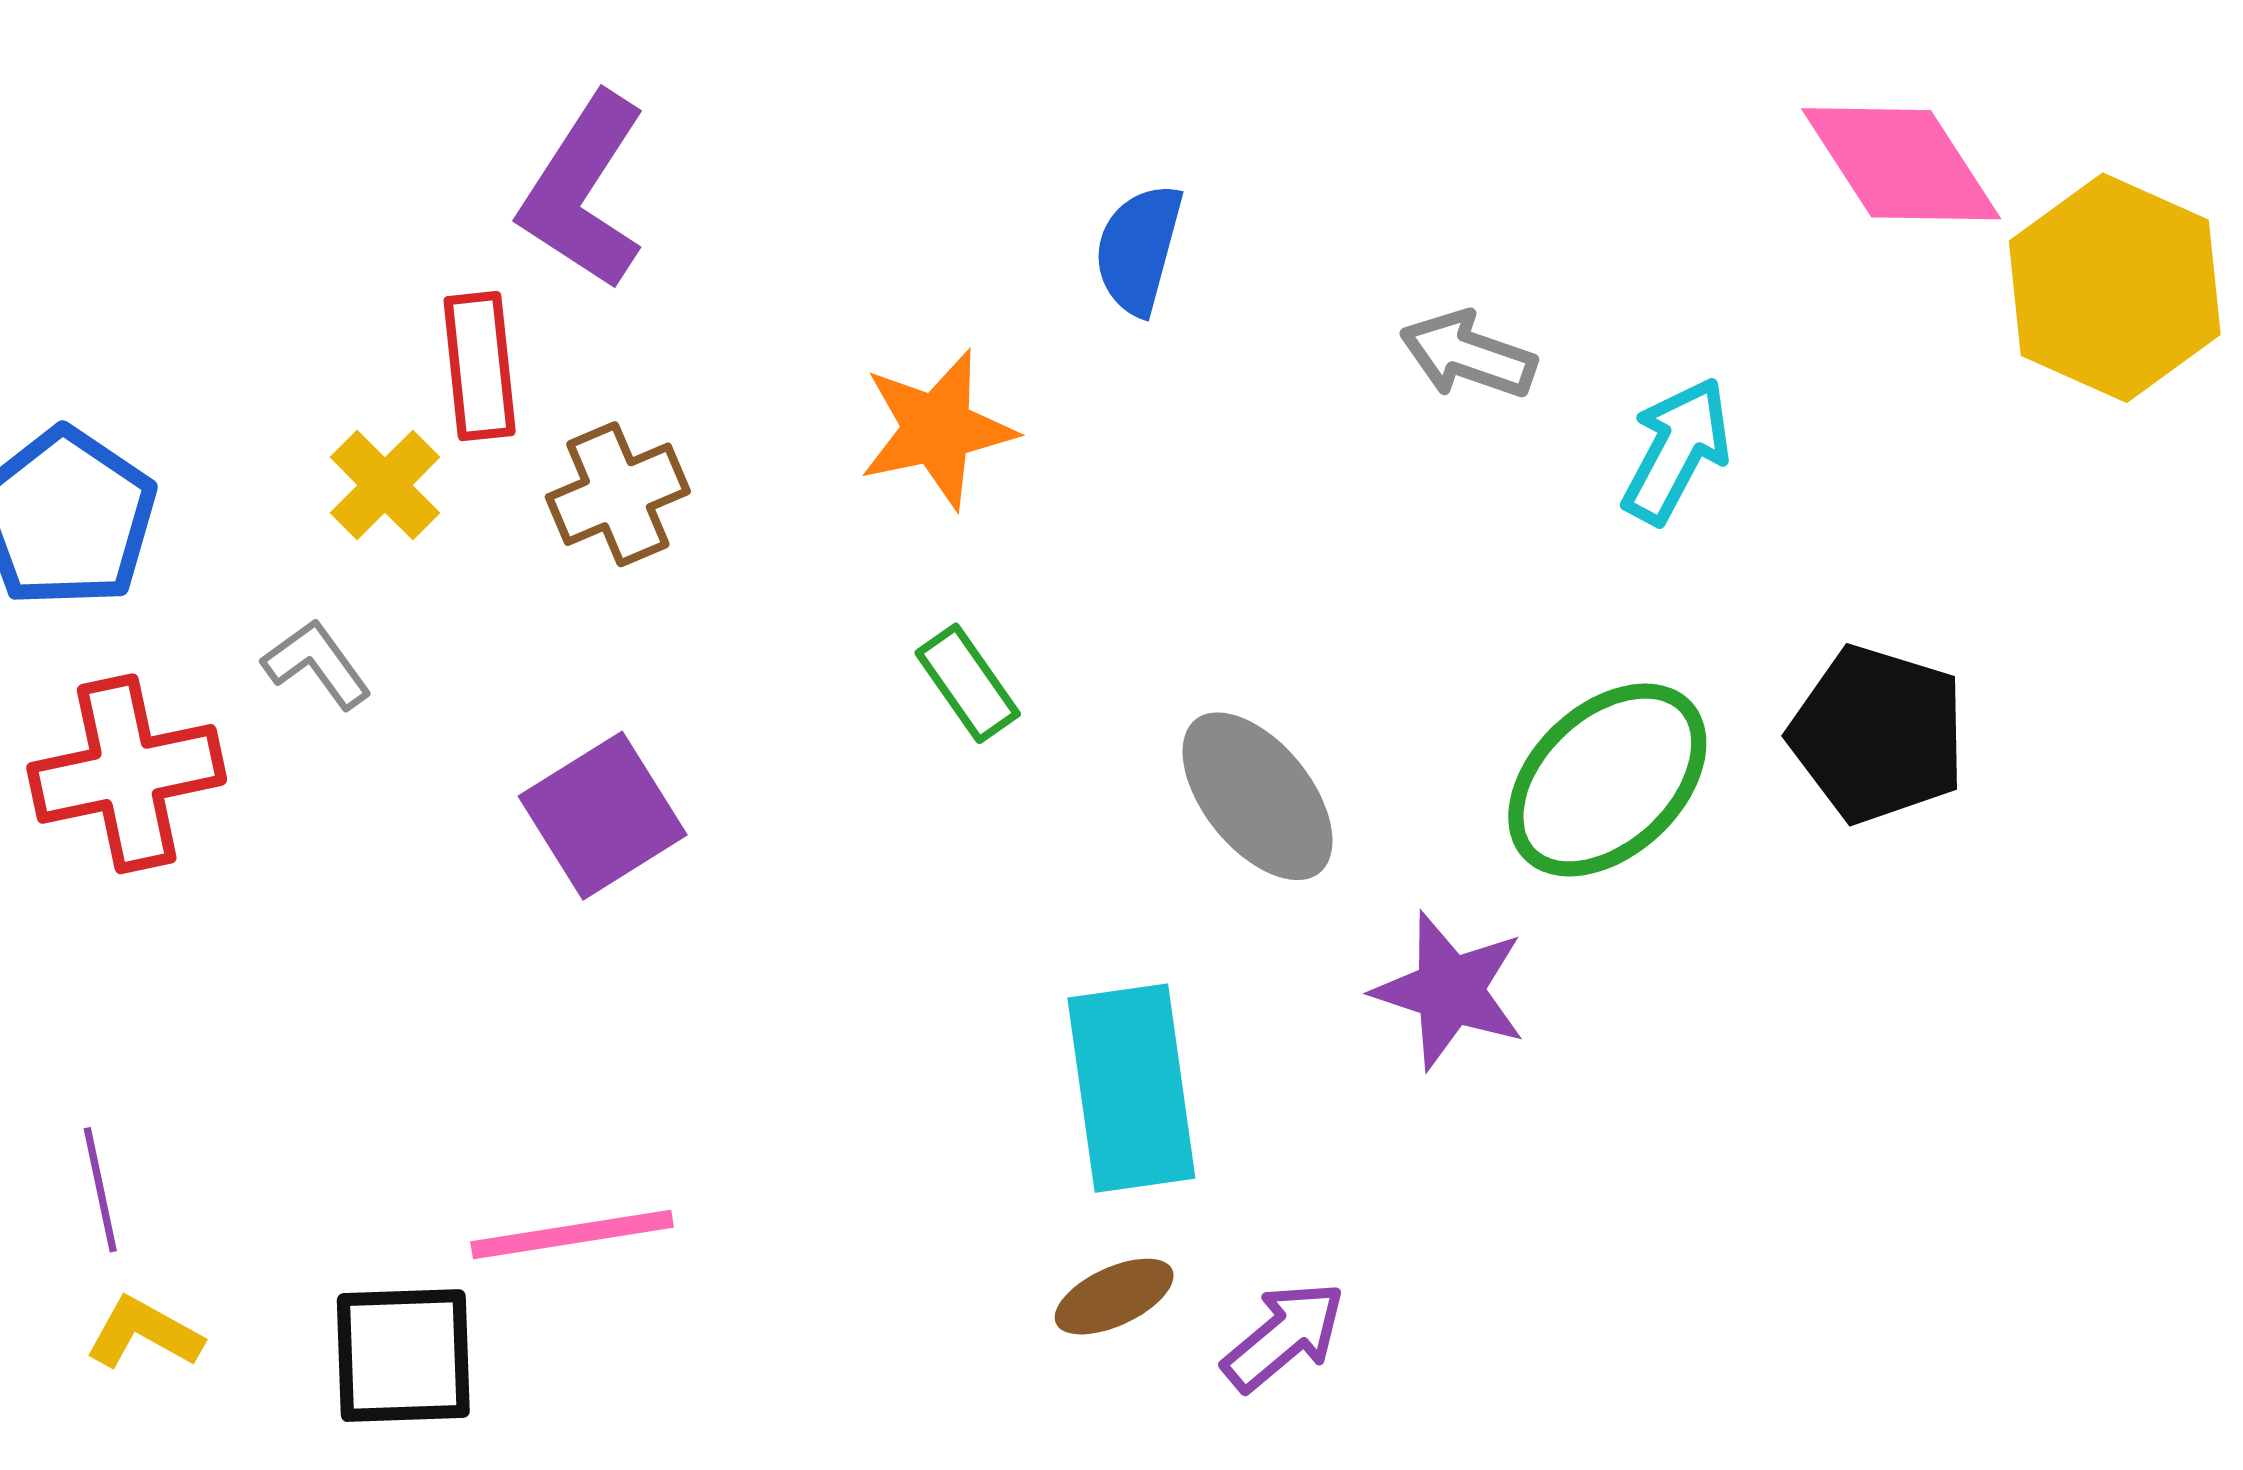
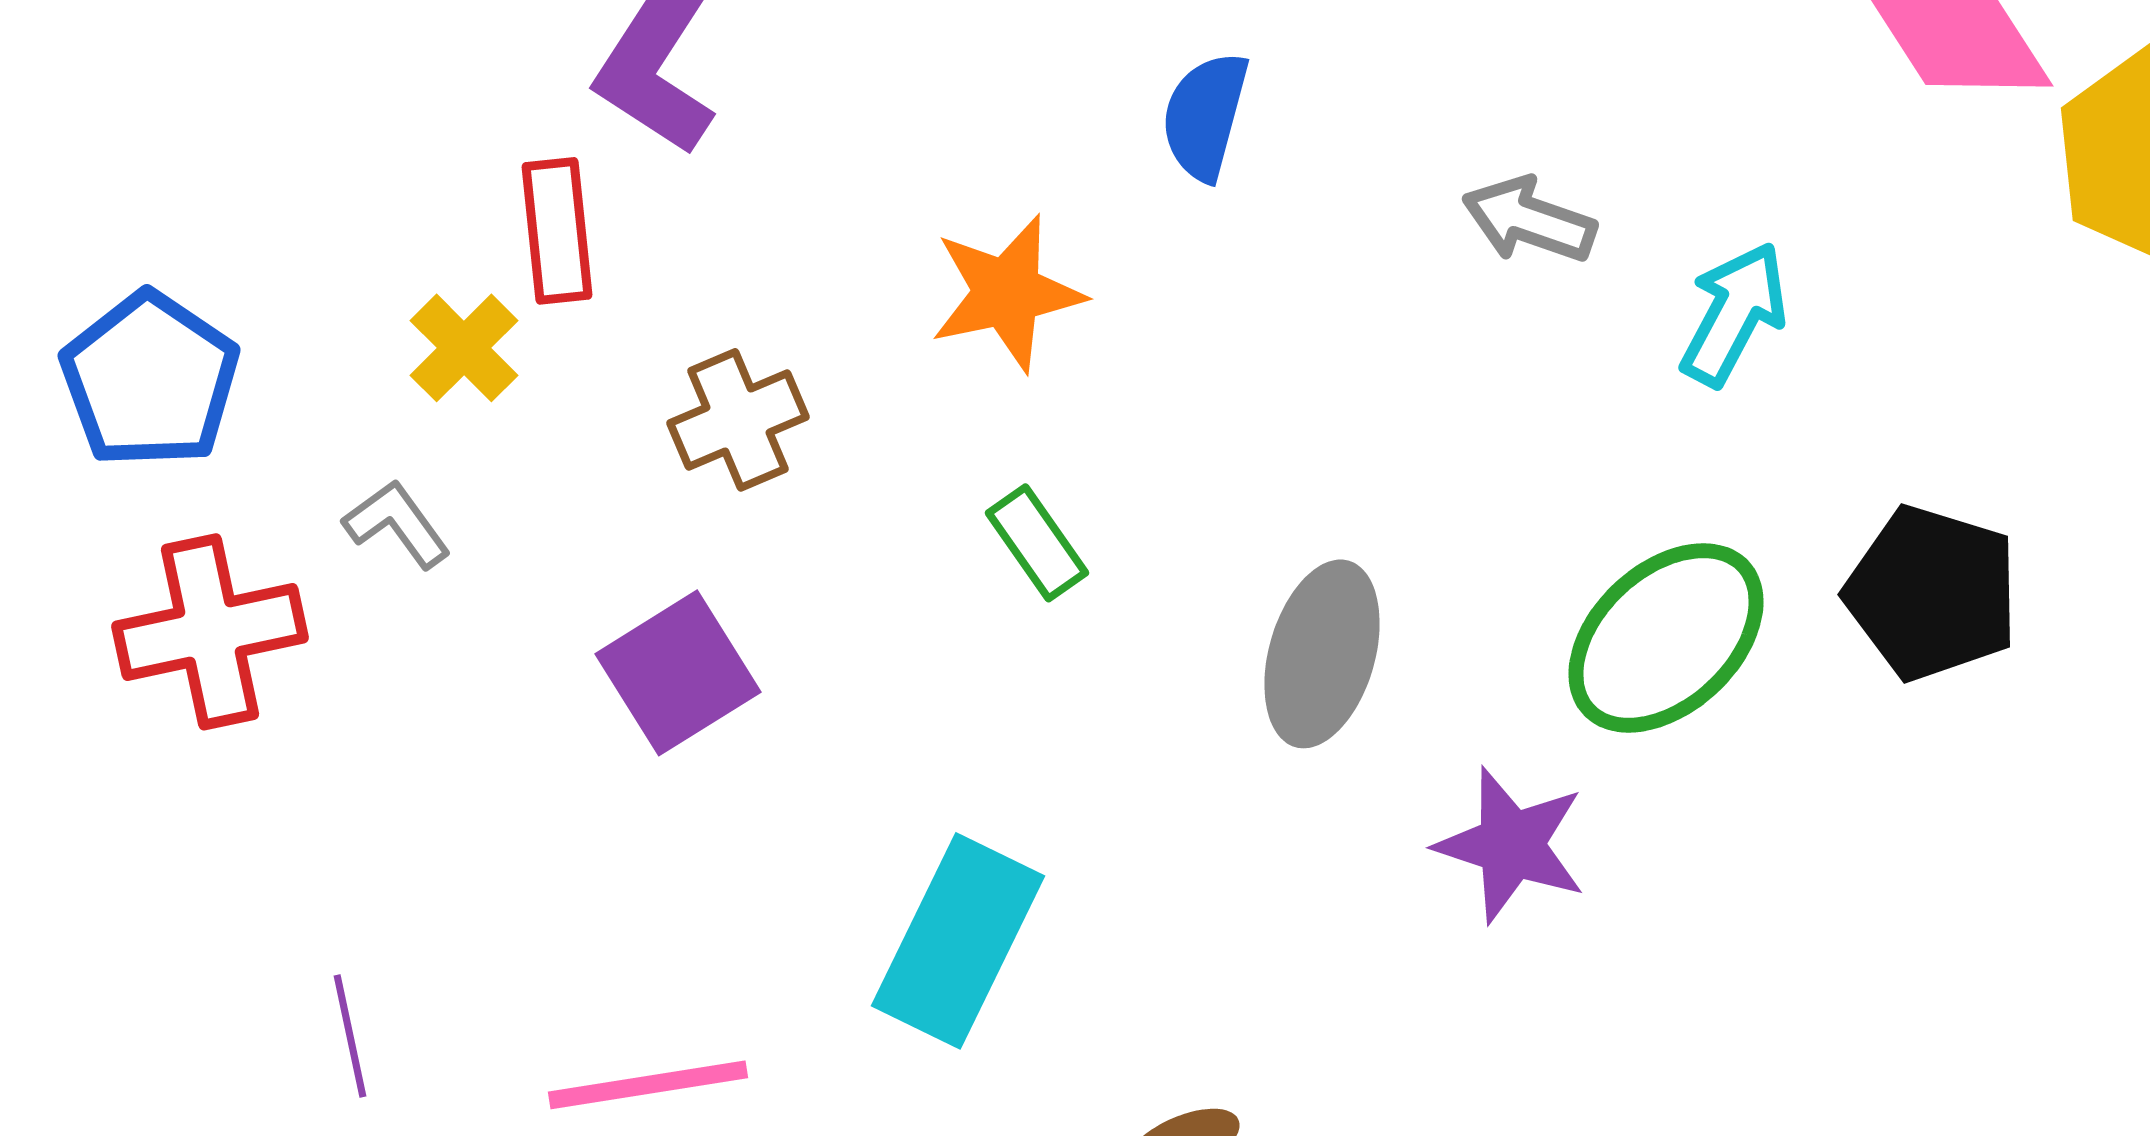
brown cross: (618, 494) -> (738, 420), moved
gray ellipse: (1257, 796) -> (1322, 654), turned 55
cyan rectangle: (1131, 1088) -> (958, 941), moved, turned 34
purple line: (100, 1190) -> (350, 1036), moved

